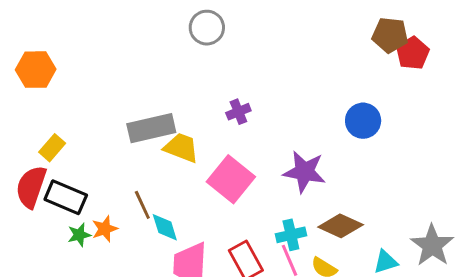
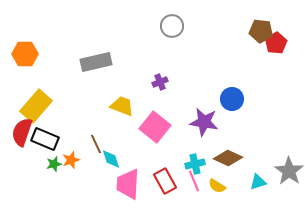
gray circle: (207, 28) -> (172, 26), moved
blue circle: (363, 121) -> (232, 99), moved
gray rectangle: (151, 128) -> (96, 62), moved
yellow rectangle: (52, 148) -> (36, 106), size x1.8

